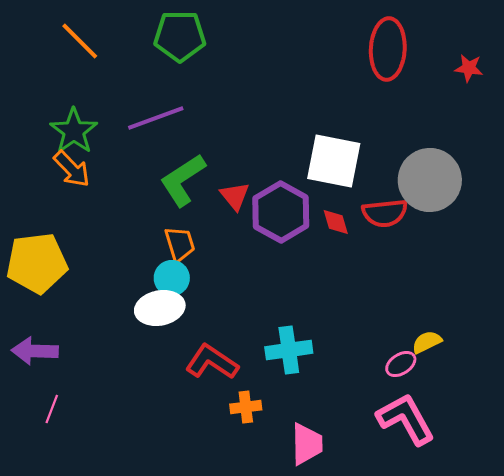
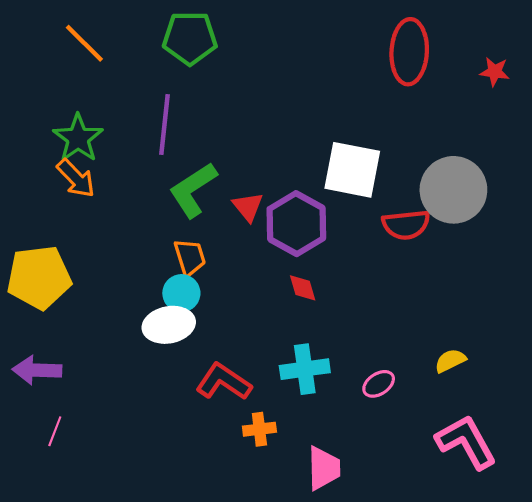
purple line: (156, 118) -> (165, 124), turned -64
red diamond: (336, 222) -> (303, 288), moved
pink ellipse: (401, 364) -> (379, 384), moved
pink L-shape: (406, 419) -> (466, 442), moved

